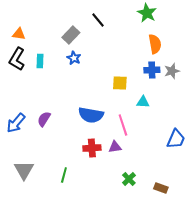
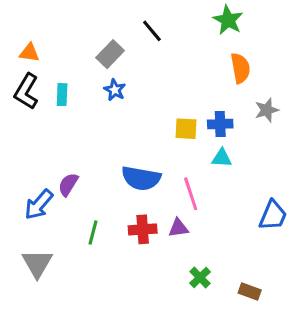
blue cross: (152, 70) -> (220, 124), moved
blue arrow: (16, 123) -> (39, 205), moved
green line: (64, 175) -> (93, 233), moved

